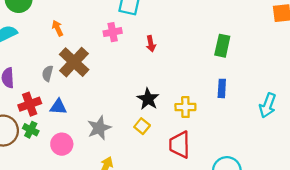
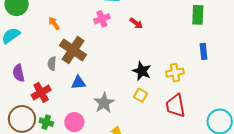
red arrow: (151, 44) -> (136, 23), turned -32
blue triangle: (58, 107) -> (78, 83), moved
green cross: (31, 130) -> (46, 122), moved

